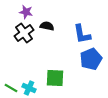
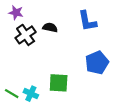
purple star: (26, 12) -> (16, 13), moved
blue L-shape: (82, 34) -> (87, 21), moved

